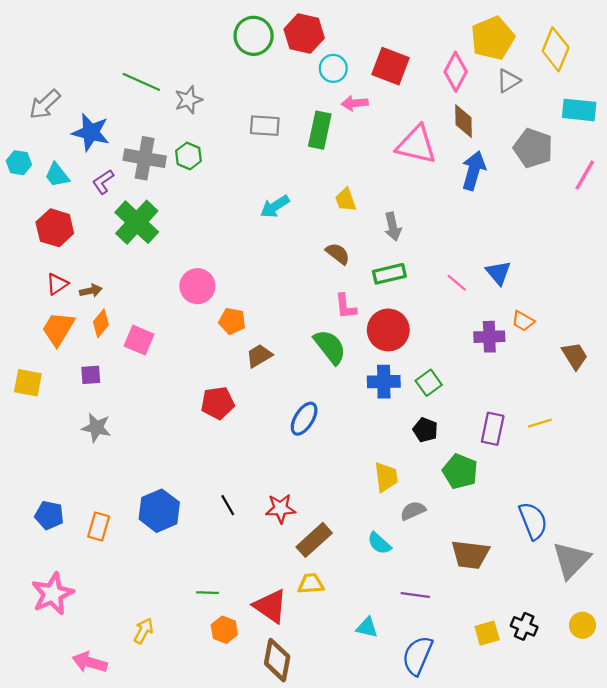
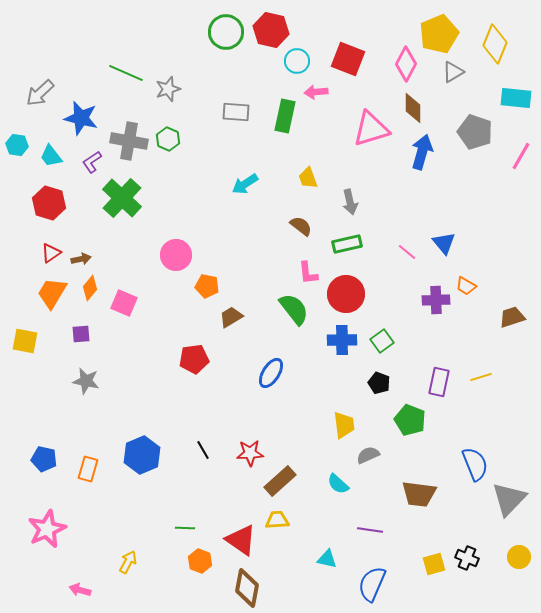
pink triangle: (416, 145) -> (371, 129), turned -30
brown trapezoid: (575, 356) -> (512, 317), turned -76
pink arrow: (90, 662) -> (80, 590), size x0.7

